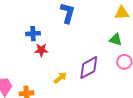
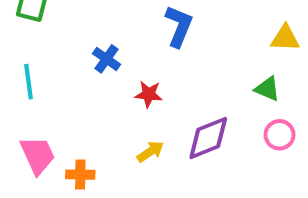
blue cross: (33, 34) -> (106, 59), turned 32
red star: (41, 50) -> (149, 94), moved

